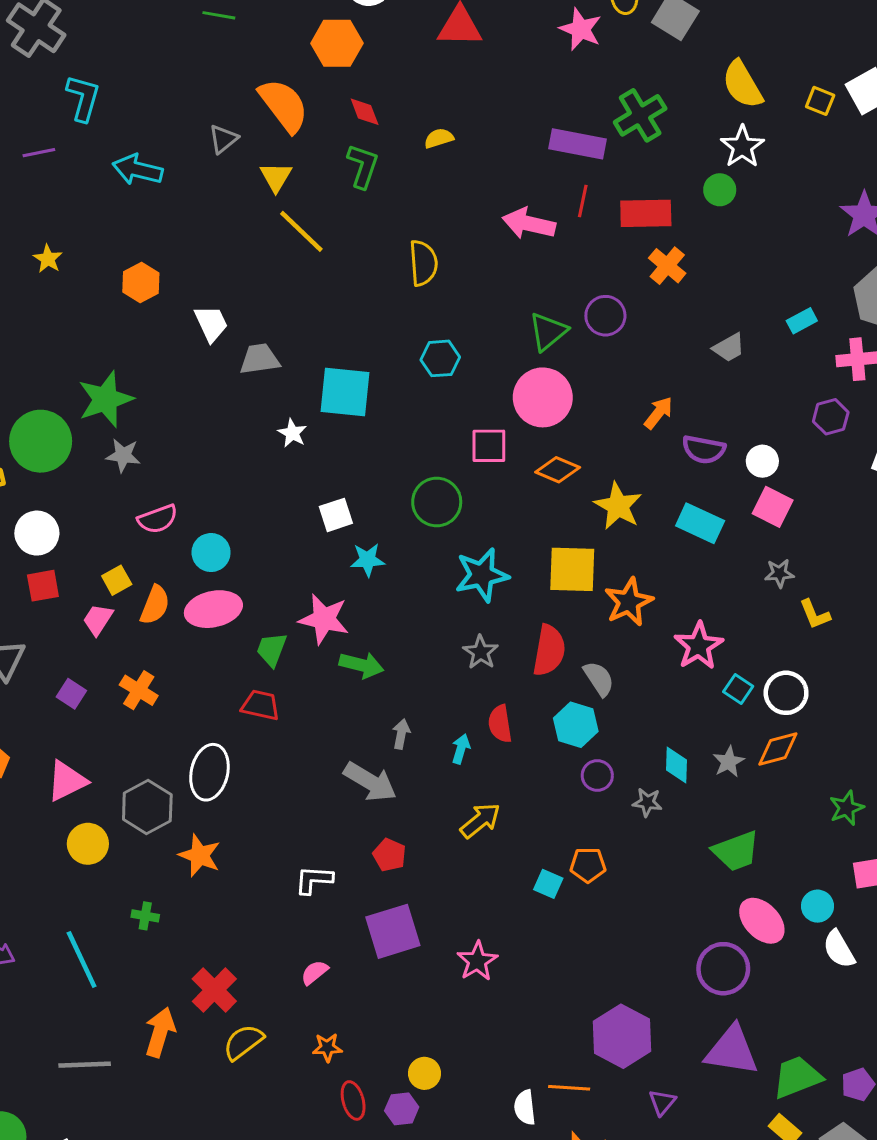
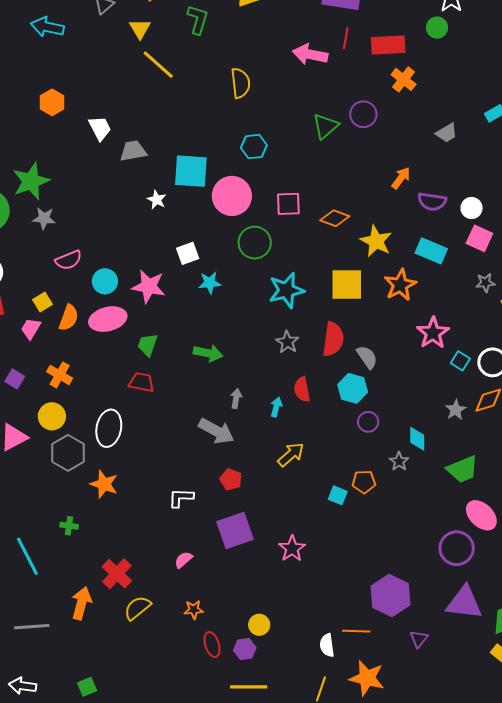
pink circle: (543, 397) -> (232, 196), moved
orange star: (629, 602) -> (400, 285), moved
pink star: (324, 619) -> (149, 286), moved
cyan diamond: (677, 765) -> (417, 439), moved
gray star: (647, 802) -> (399, 461), moved, turned 30
yellow circle: (88, 844) -> (52, 416), moved

